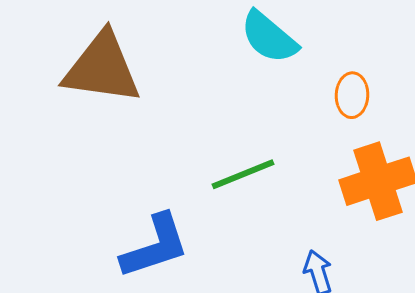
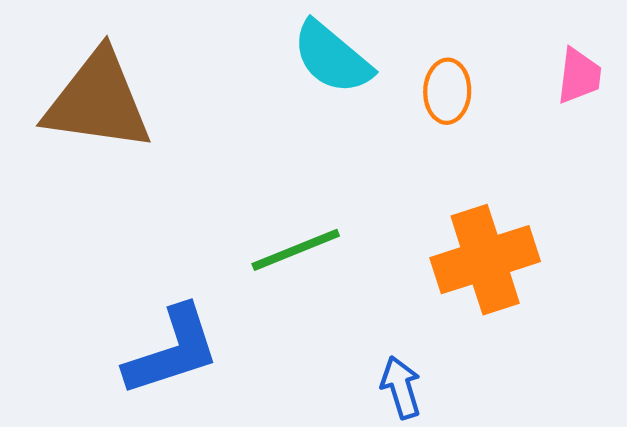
orange ellipse: (352, 95) -> (447, 91), moved

